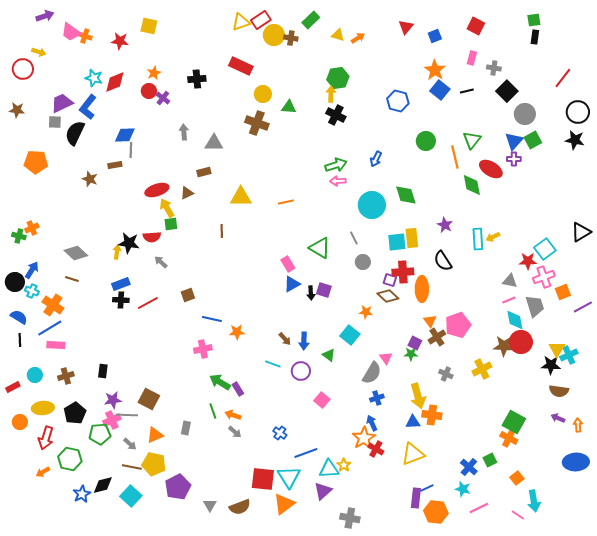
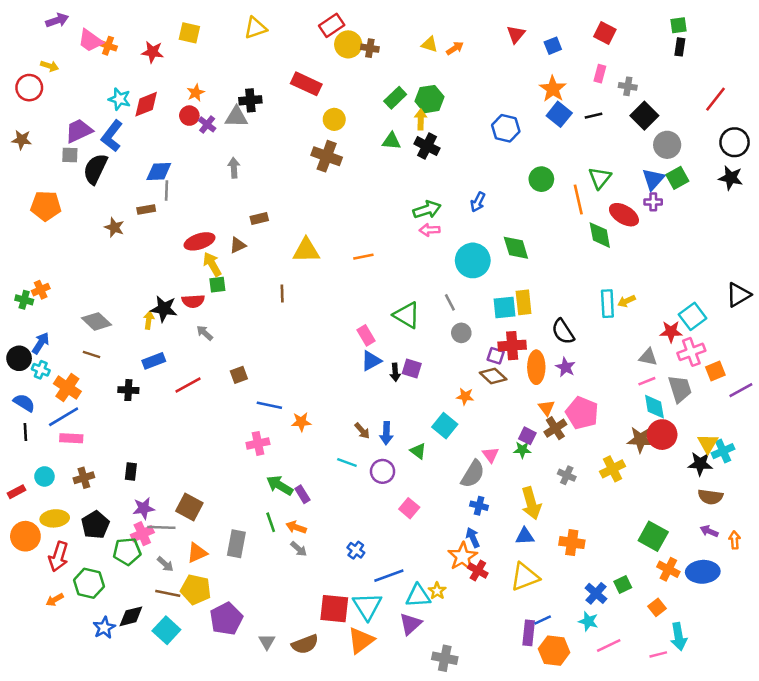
green rectangle: (311, 20) -> (395, 98), moved
yellow triangle: (241, 22) -> (255, 28), moved
green triangle: (289, 107) -> (391, 141), moved
gray triangle: (214, 143) -> (236, 117), moved
purple star: (445, 225) -> (566, 367), moved
black cross: (121, 300) -> (128, 390), moved
pink pentagon: (458, 325) -> (582, 413), turned -30
blue cross: (377, 398) -> (479, 506), turned 32
orange cross: (432, 415) -> (572, 543), moved
orange circle: (20, 422) -> (25, 536), size x1.5
gray rectangle: (186, 428) -> (236, 544), size x1.5
orange cross: (509, 438) -> (668, 569), moved
blue ellipse: (576, 462) -> (703, 572), moved
pink line: (518, 515) -> (658, 654), turned -48

